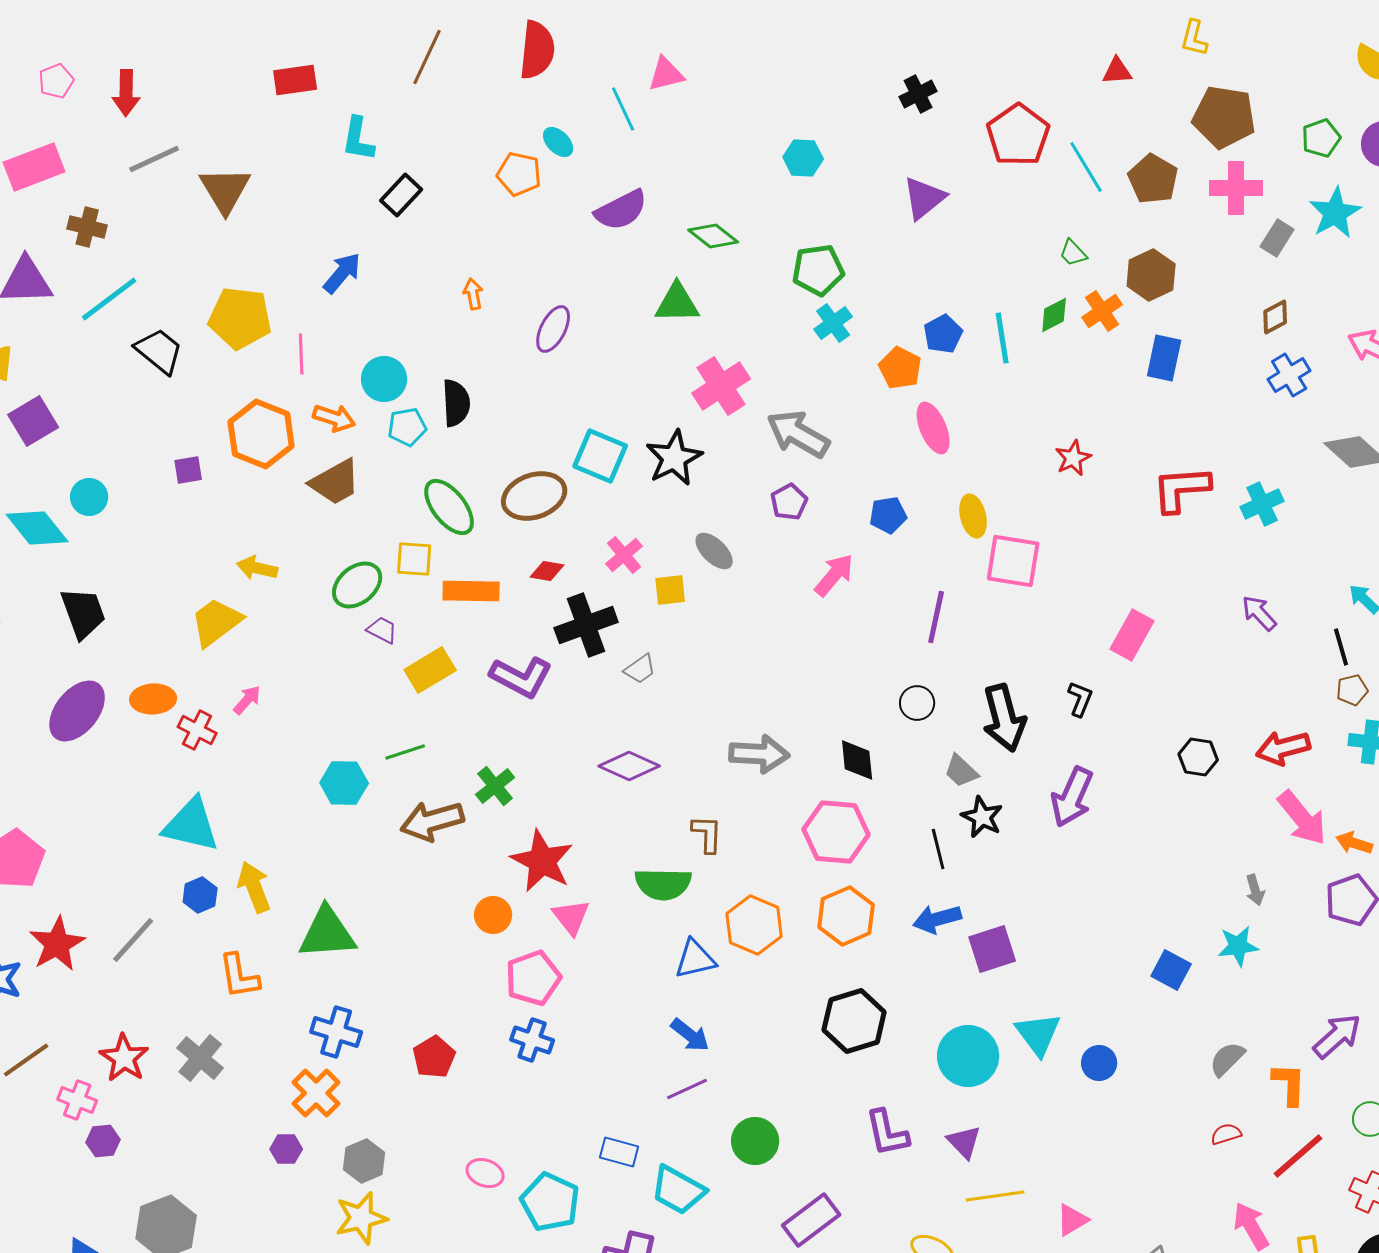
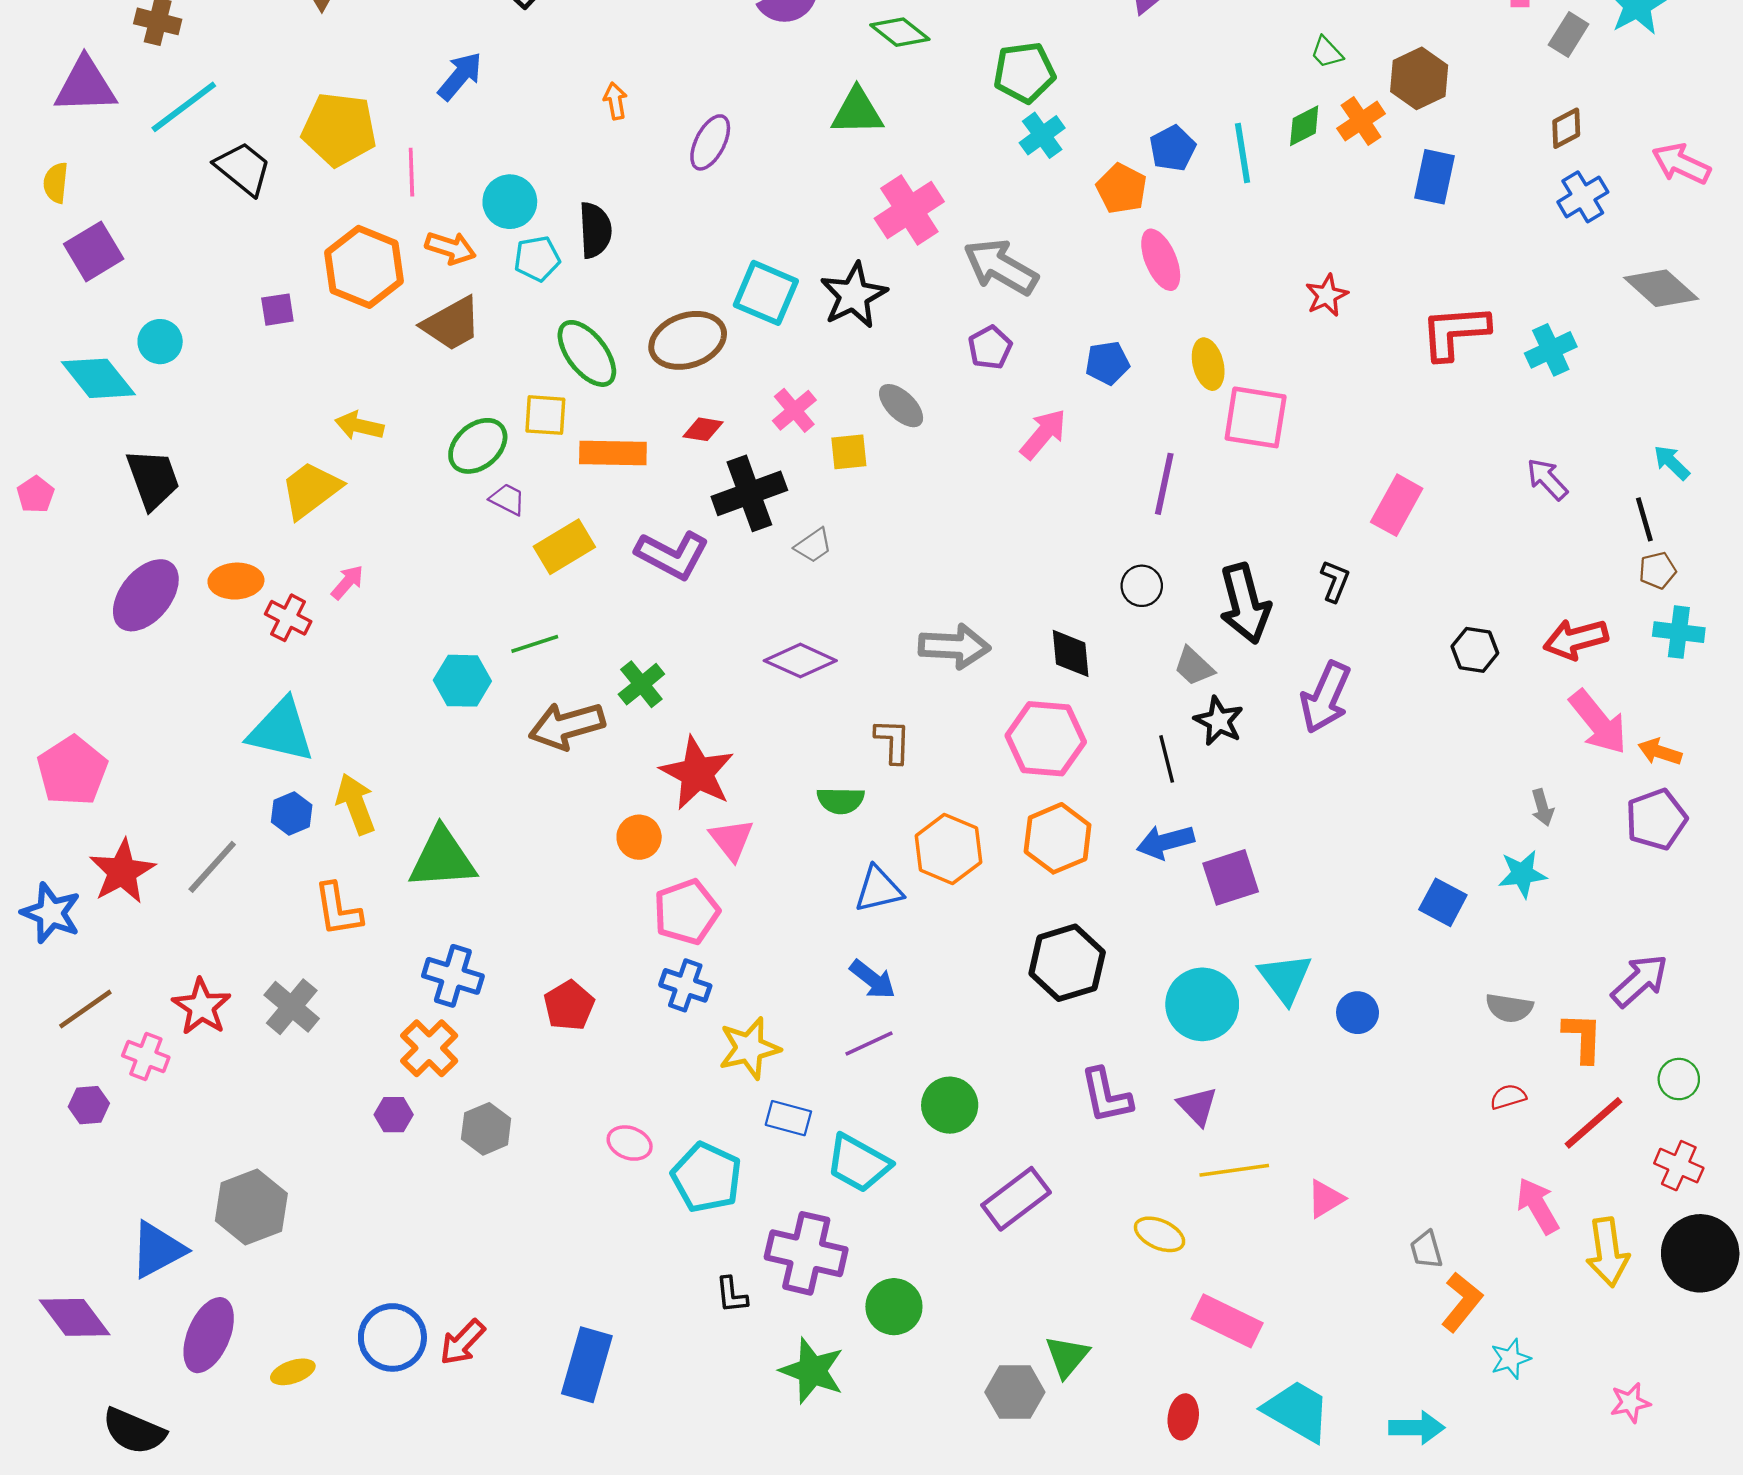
green semicircle: (663, 884) -> (841, 800), size x0.7
gray semicircle: (1227, 1059) -> (1509, 1008), turned -126
purple hexagon: (103, 1141) -> (89, 1105), moved
yellow star: (361, 1218) -> (749, 1048), moved

